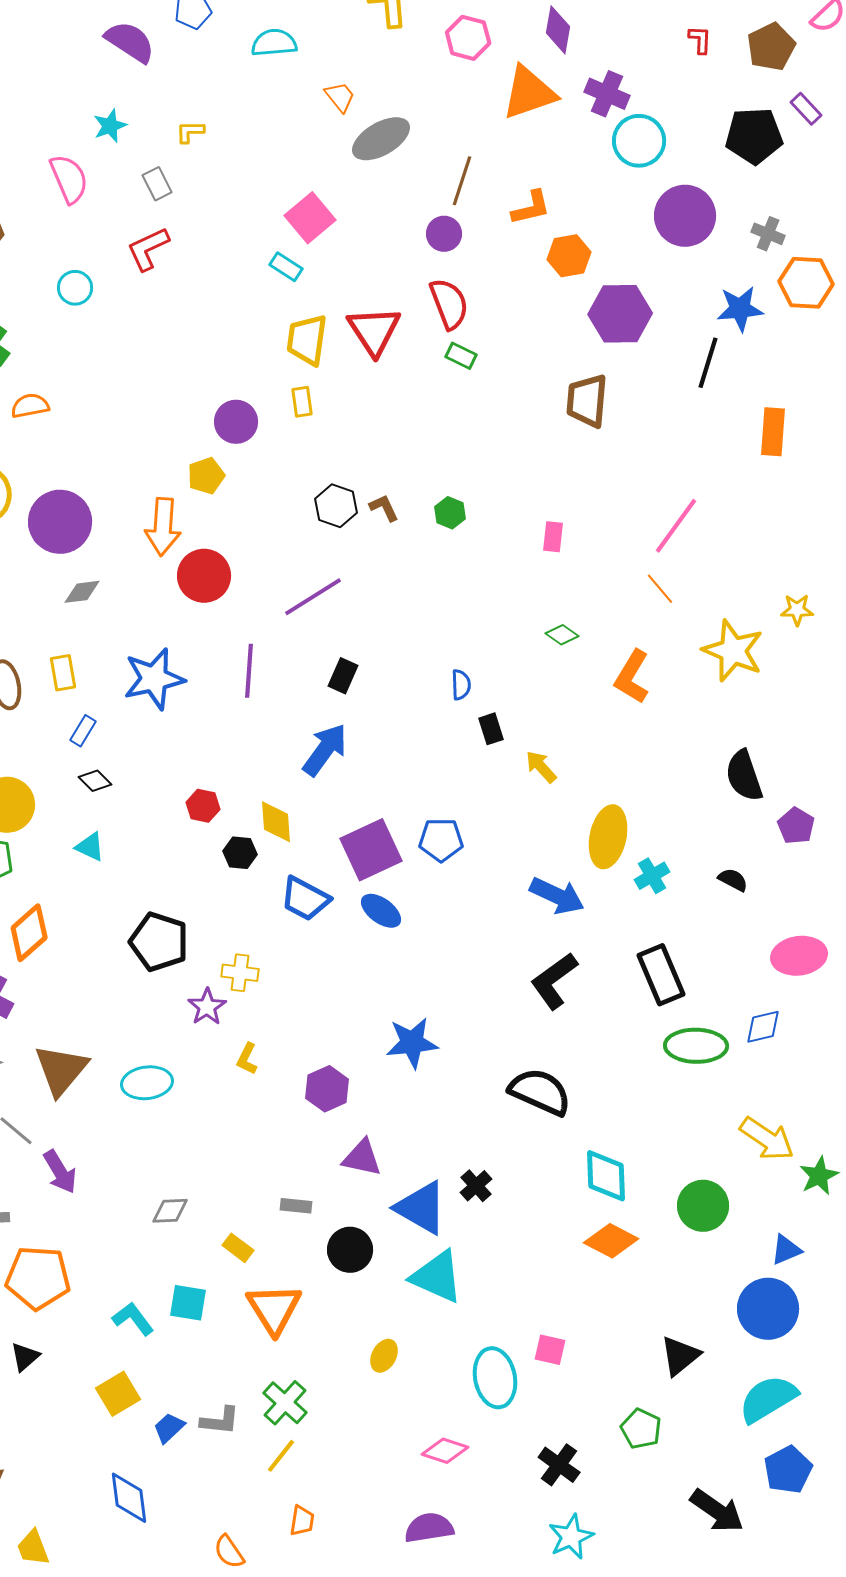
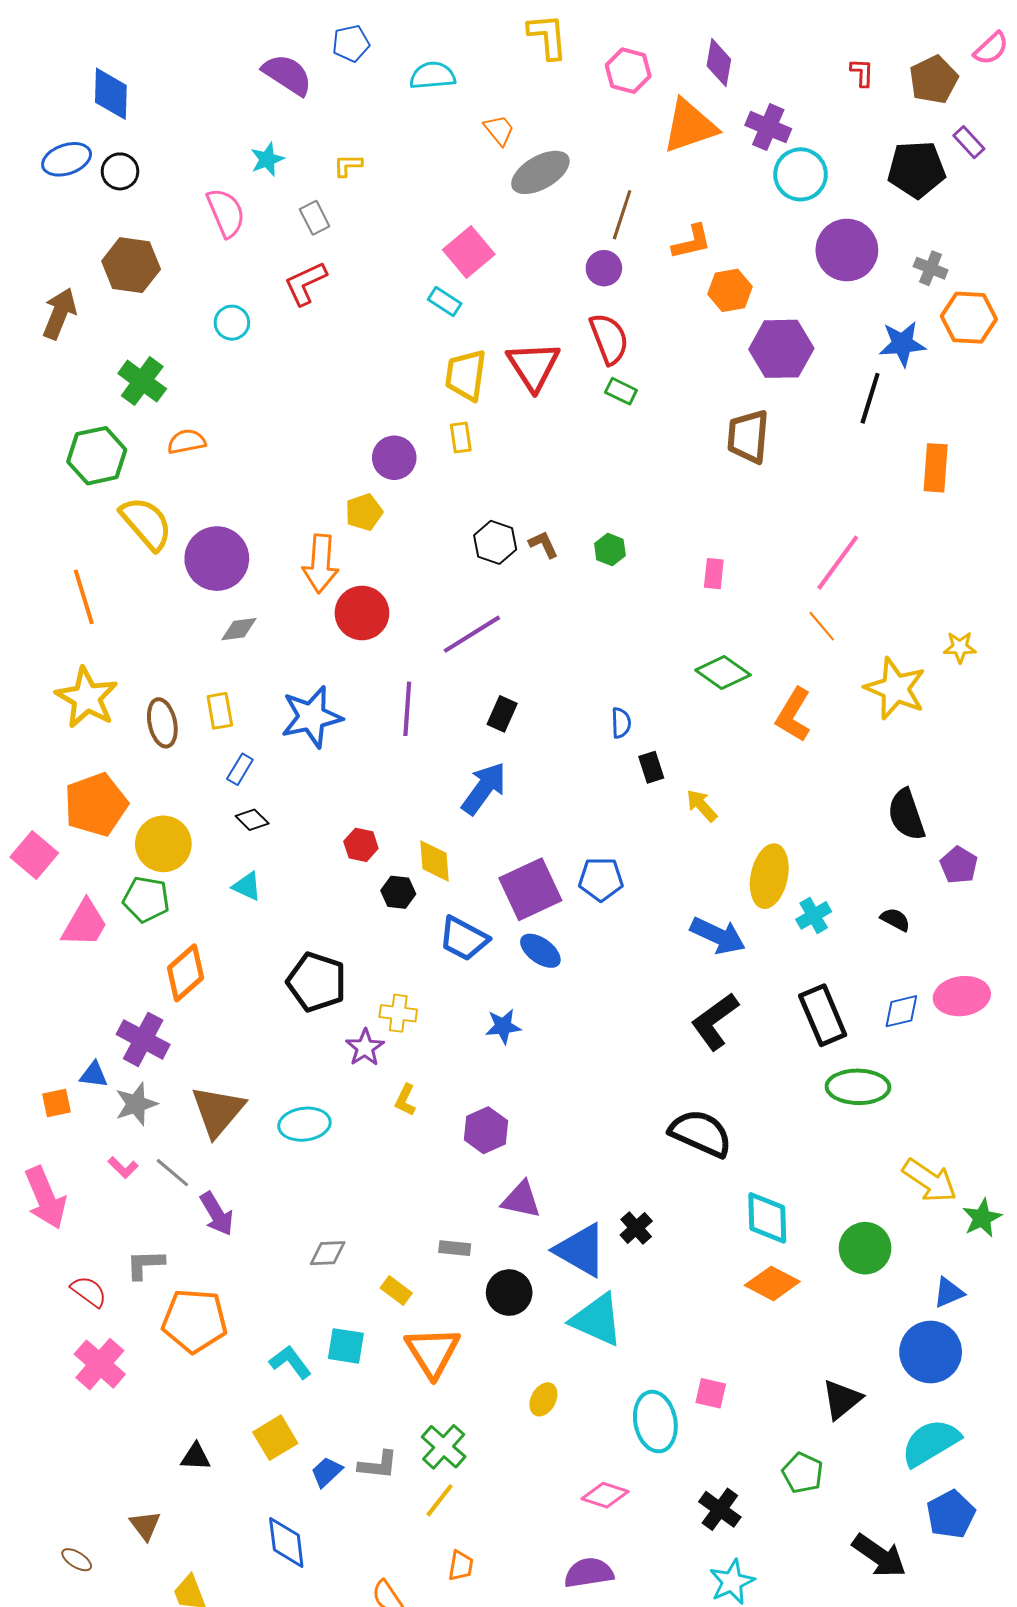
green diamond: (562, 635) -> (723, 672), size x1.6
blue diamond: (763, 1027) -> (901, 1011), moved
blue star: (412, 1043) -> (503, 1026), moved, size x0.7
black triangle: (25, 1357) -> (196, 1457), moved, turned 44

